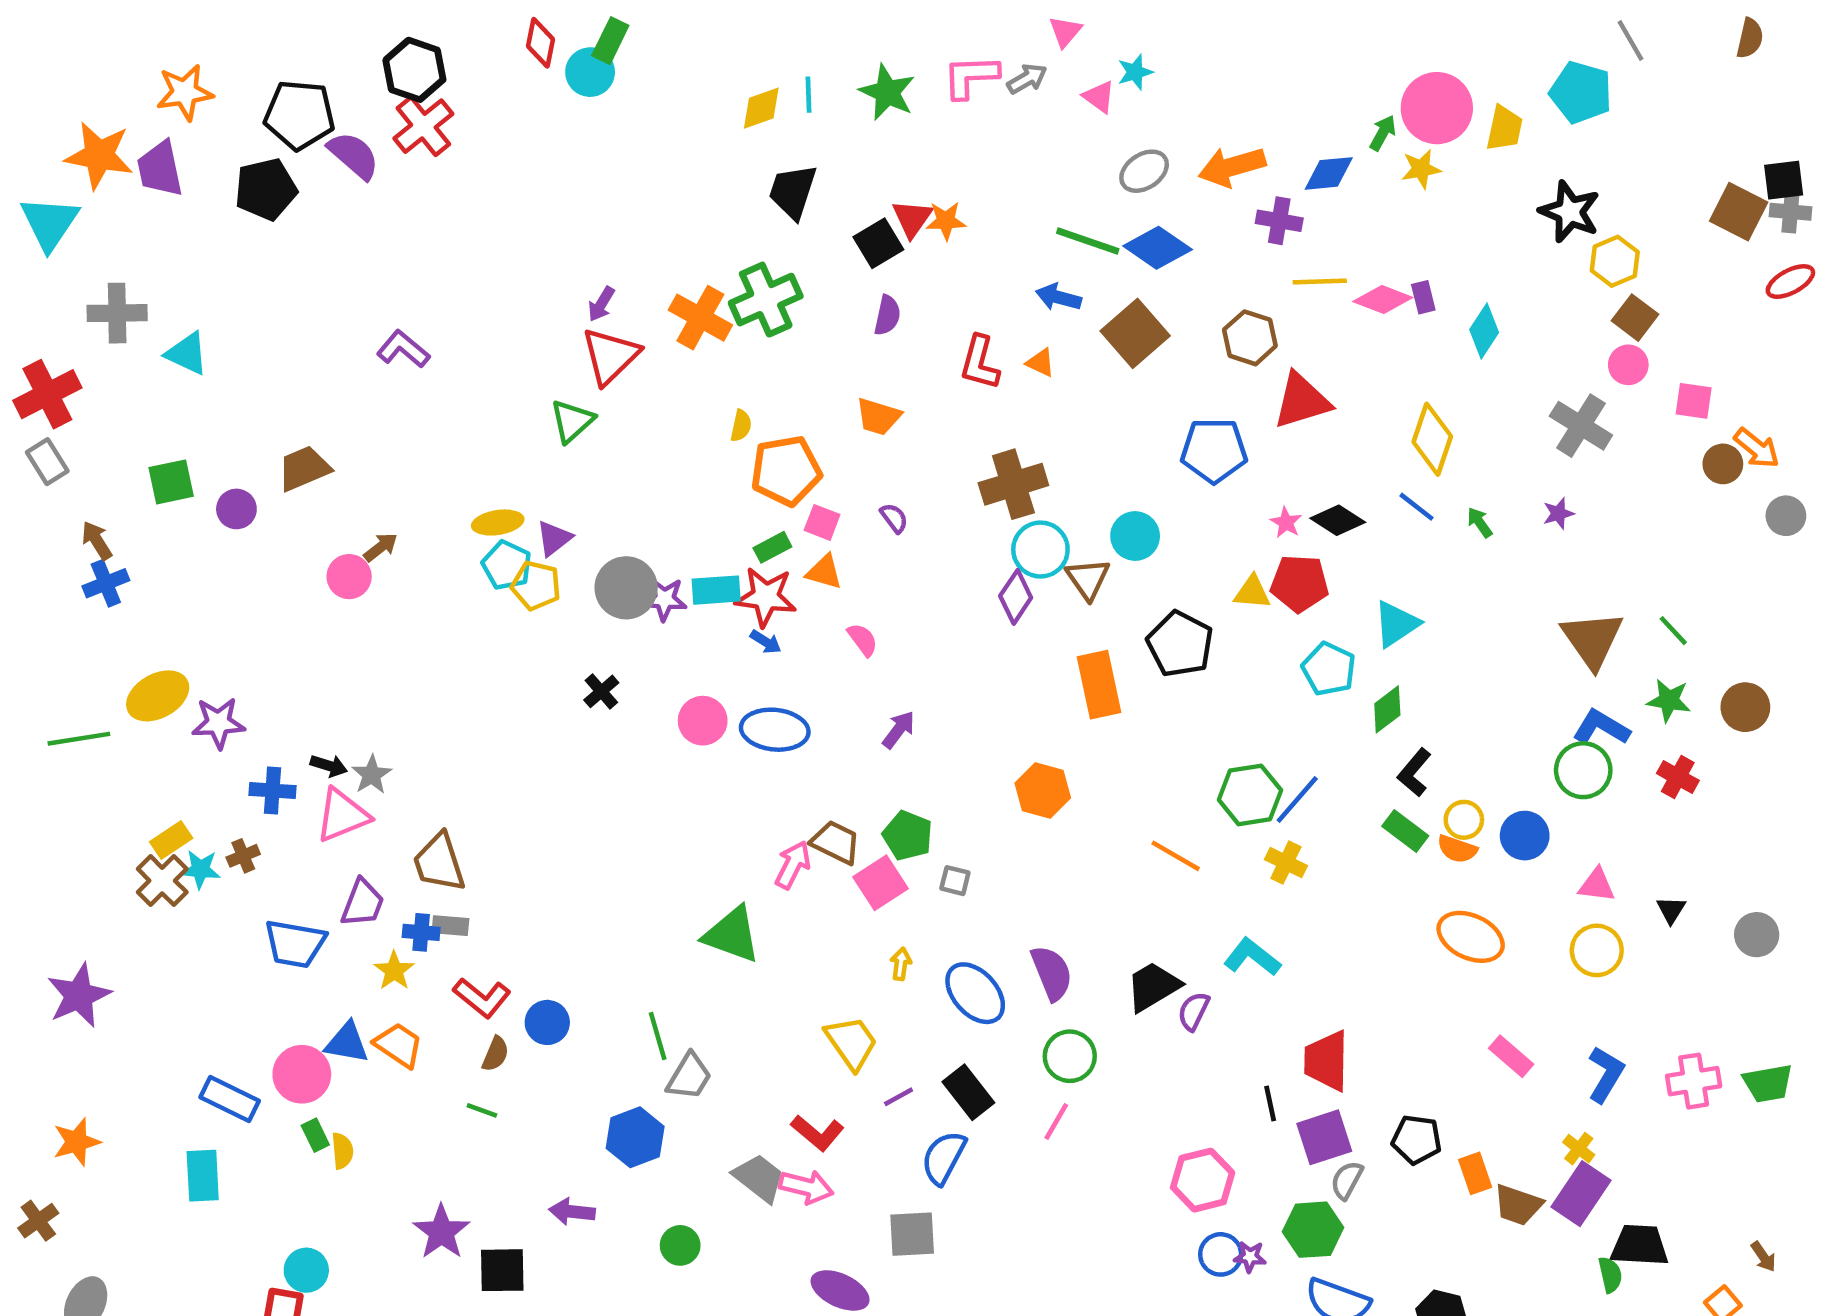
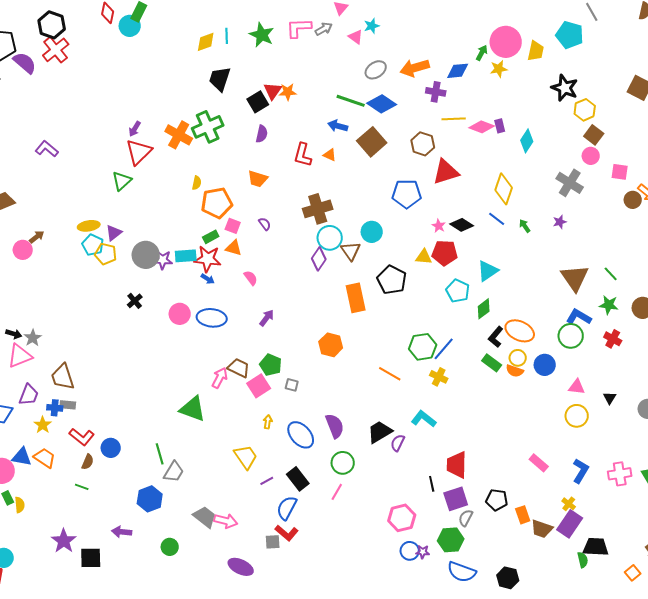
orange ellipse: (1471, 937) -> (520, 331), moved
red L-shape: (818, 1133) -> (287, 533), moved
gray square: (912, 1234) -> (273, 542), size x0.7

